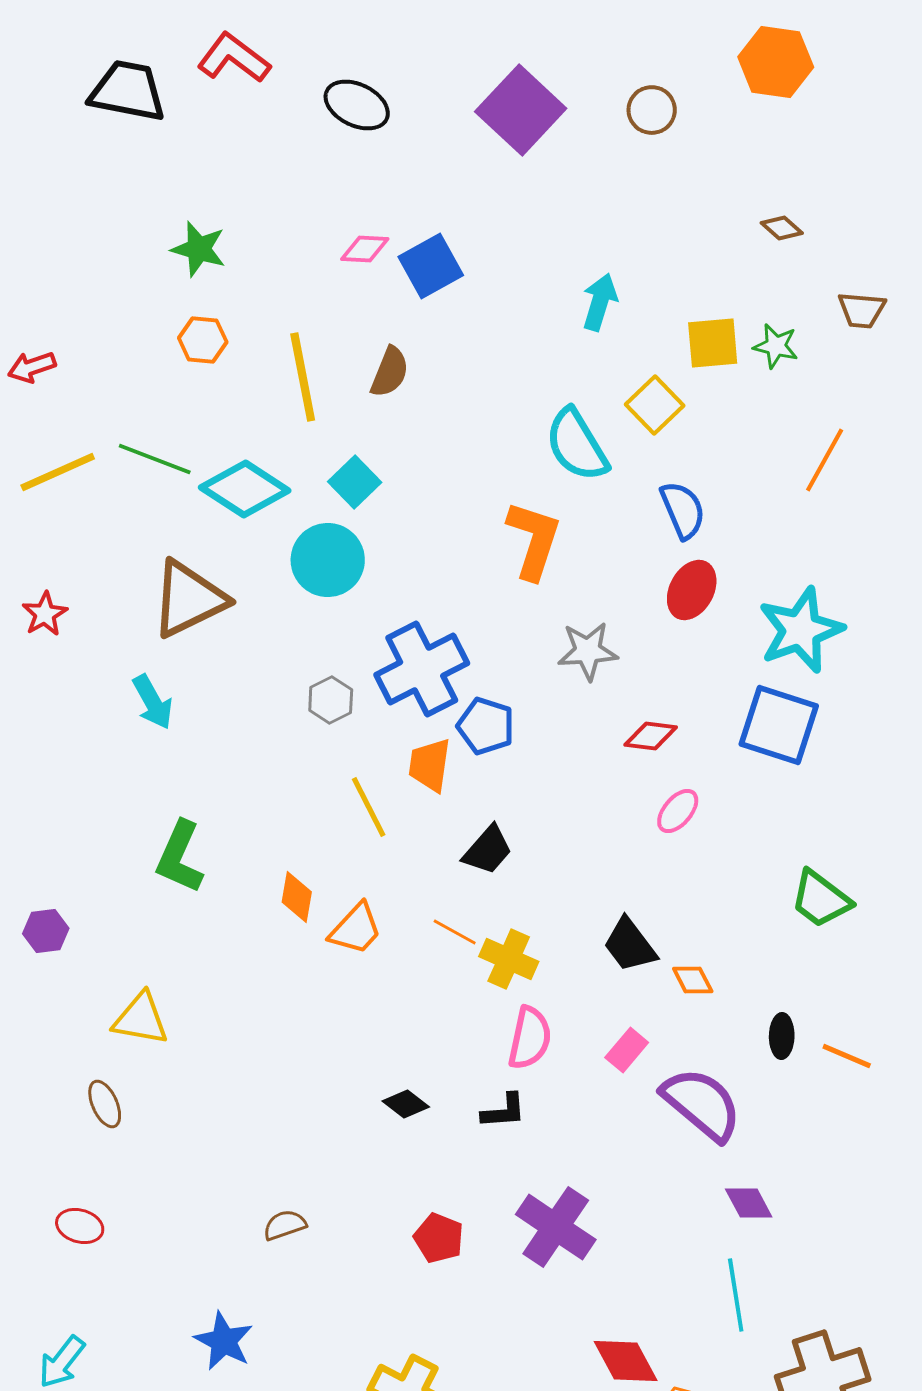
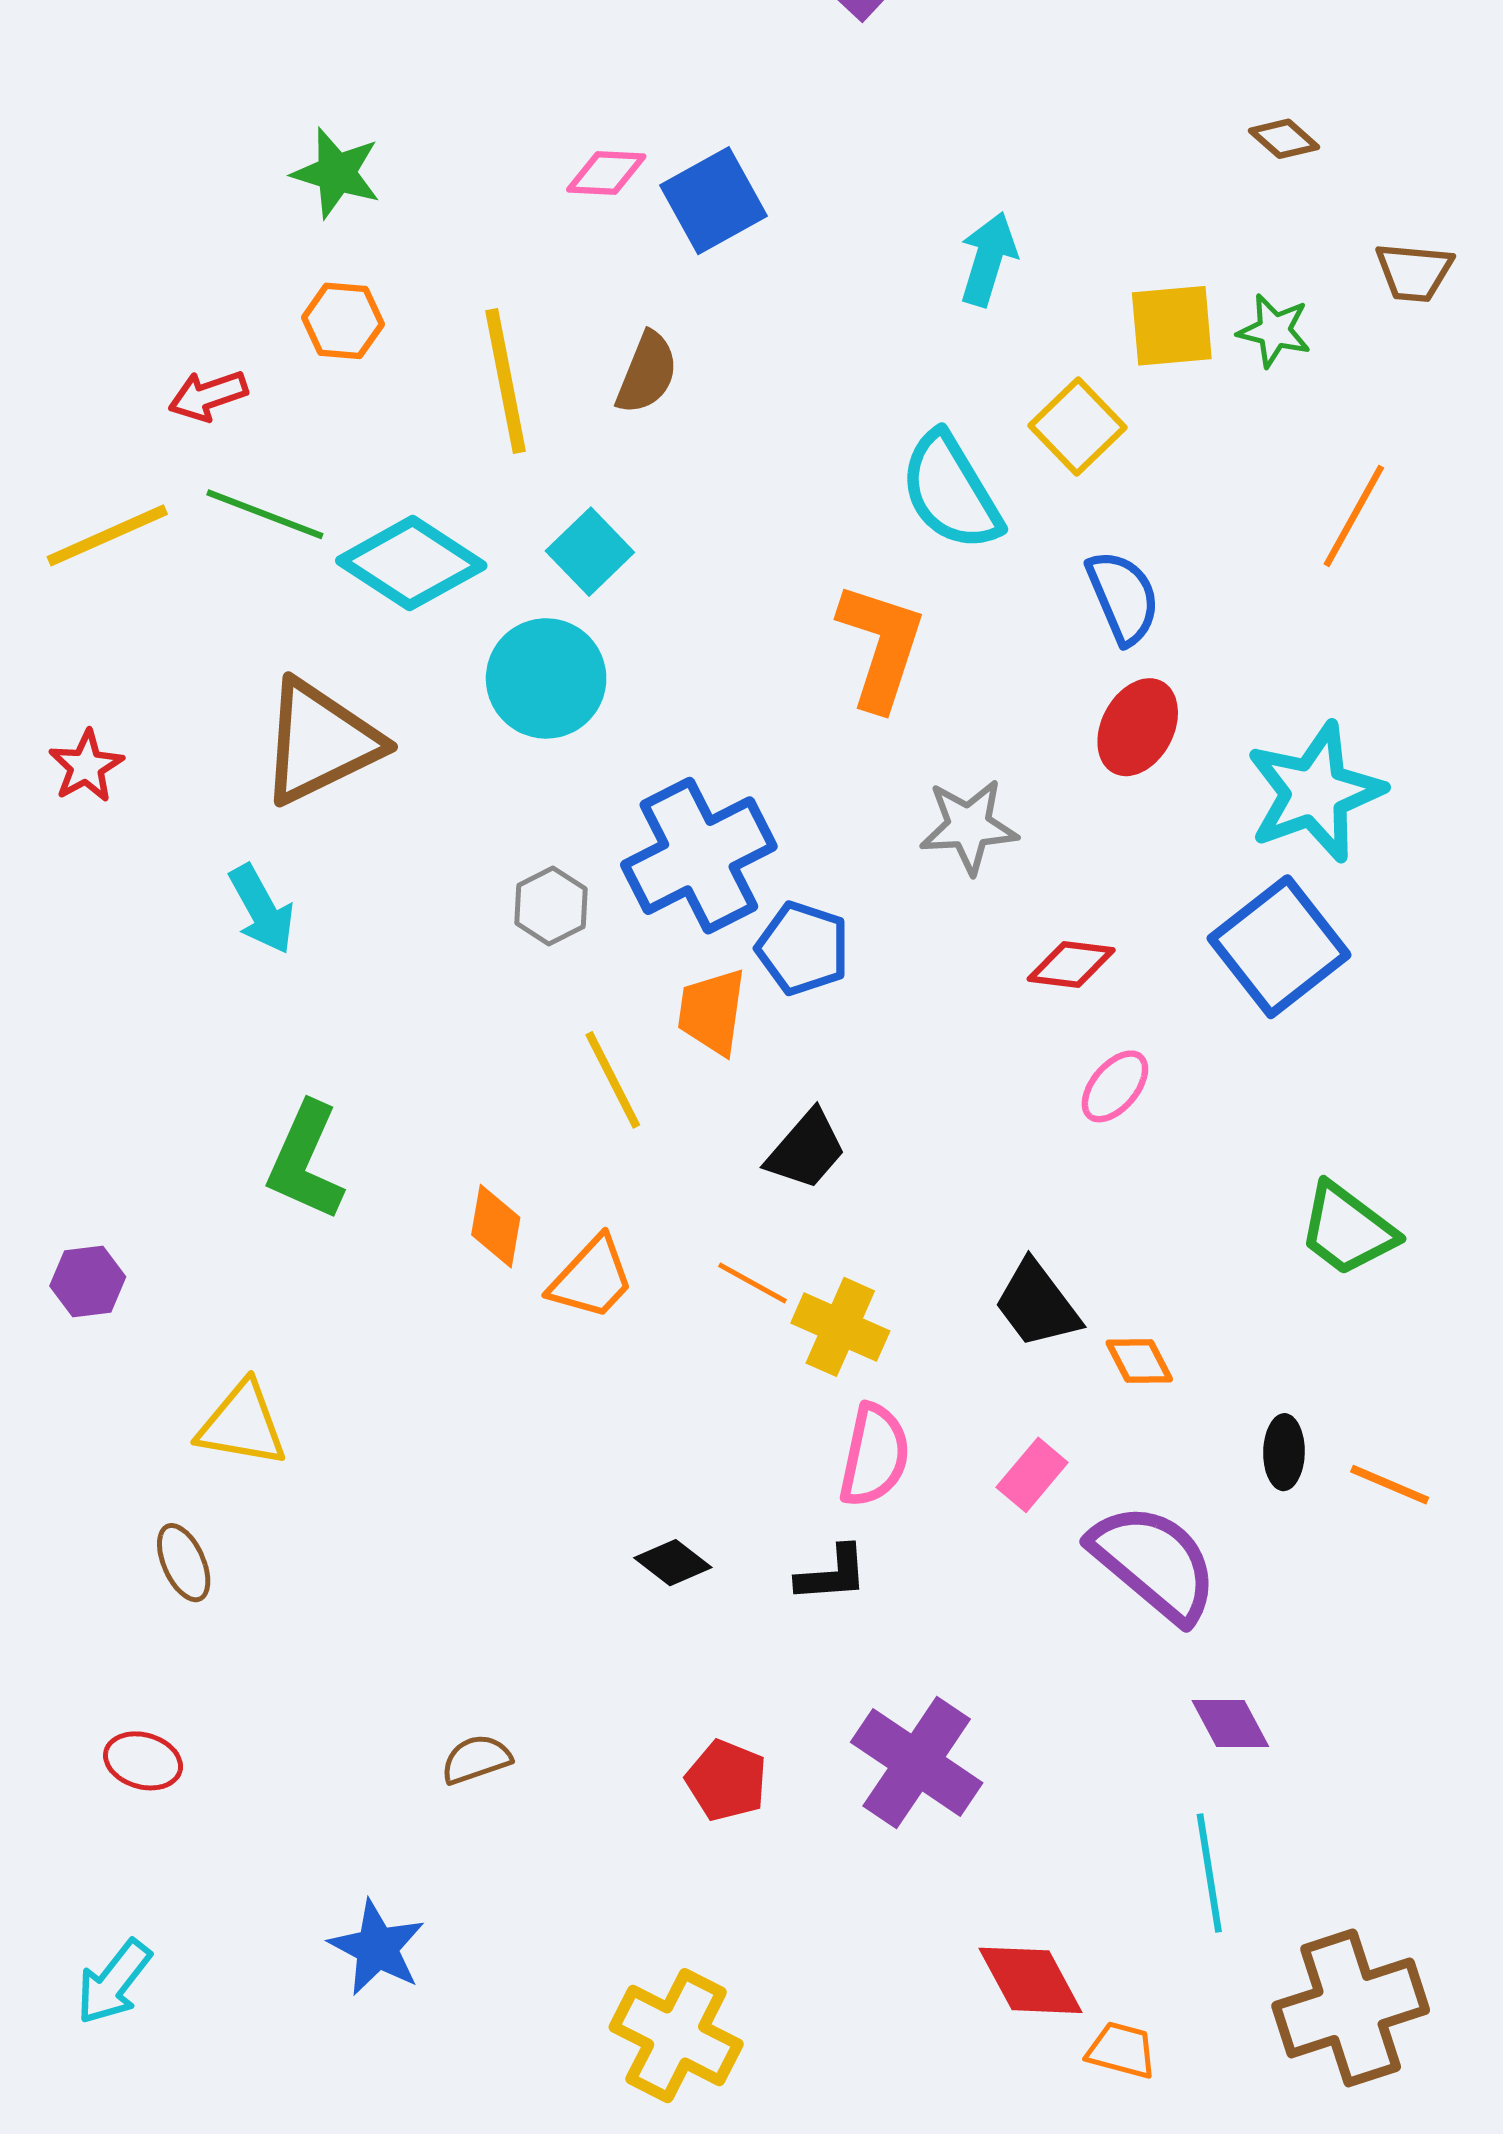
red arrow: (32, 367) -> (208, 396), moved
blue square: (779, 725) -> (1279, 947), turned 34

